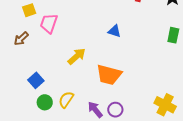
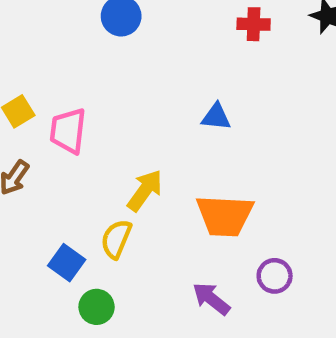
yellow semicircle: (66, 100) -> (116, 239), moved
purple circle: (115, 110) -> (275, 276), moved

